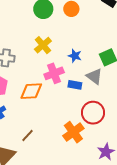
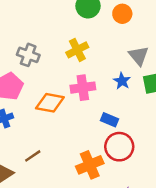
blue star: (75, 56) -> (122, 81), moved
gray triangle: (94, 76) -> (139, 56), moved
blue rectangle: (75, 85) -> (110, 120), moved

